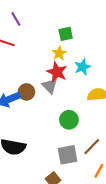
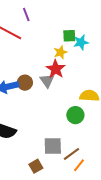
cyan star: (83, 67) -> (81, 42), moved
green circle: (69, 120) -> (75, 115), moved
brown line: (92, 147) -> (71, 154), moved

